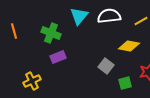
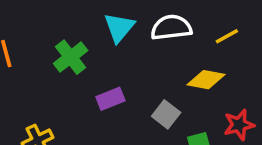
green cross: (51, 33) -> (71, 57), turned 30
purple rectangle: (58, 57) -> (110, 99), moved

